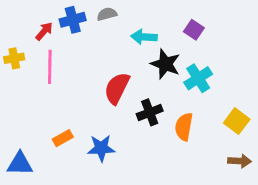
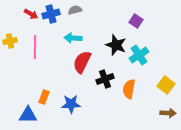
red arrow: (44, 31) -> (31, 14), moved, turned 80
cyan arrow: (144, 37) -> (73, 38), moved
orange rectangle: (63, 138) -> (44, 97), turned -40
blue triangle: (20, 164) -> (28, 115), moved

